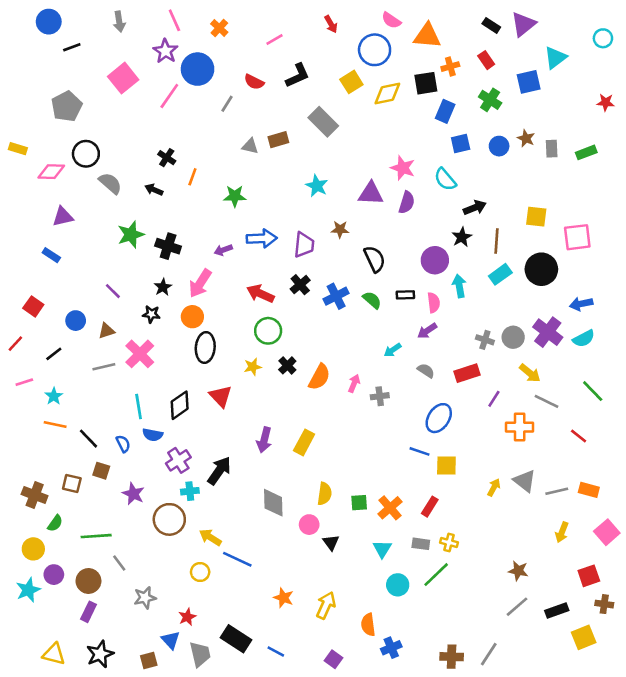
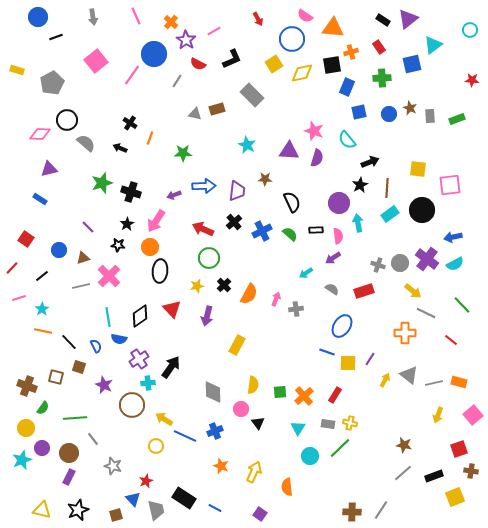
purple star: (165, 51) -> (186, 40), moved
green cross: (490, 100) -> (382, 78), turned -36
yellow rectangle: (18, 149) -> (17, 70), moved
purple line: (494, 399) -> (370, 359), moved
purple arrow: (264, 440) -> (207, 316), moved
gray star: (145, 598) -> (113, 466), turned 30
blue cross: (391, 648) -> (215, 431), moved

